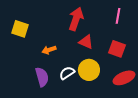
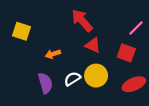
pink line: (118, 16) -> (136, 28), moved, turned 35
red arrow: (76, 19) -> (82, 21), turned -60

